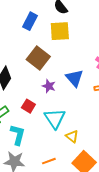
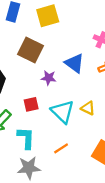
red square: (28, 106) -> (31, 104), turned -32
yellow triangle: (72, 136) -> (88, 108), moved
orange line: (49, 161) -> (61, 148), moved

